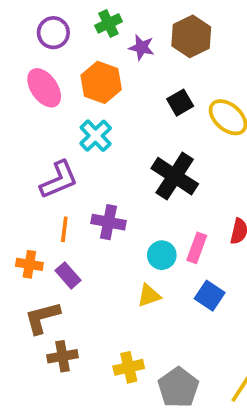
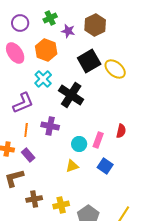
black square: (180, 103) -> (89, 61), size x1.6
black cross: (175, 176) -> (71, 95), moved
brown cross: (63, 356) -> (34, 199), moved

